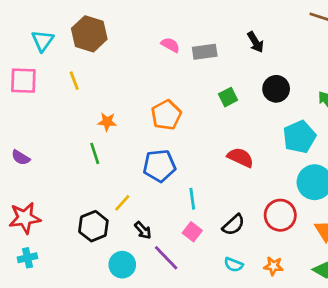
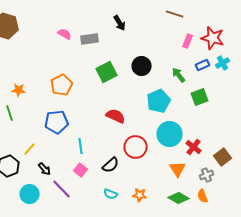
black arrow: (256, 42) -> (120, 23), moved
green square: (228, 97) -> (107, 72), size x1.5
red circle: (280, 215) -> (136, 147), moved

